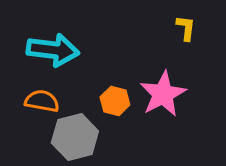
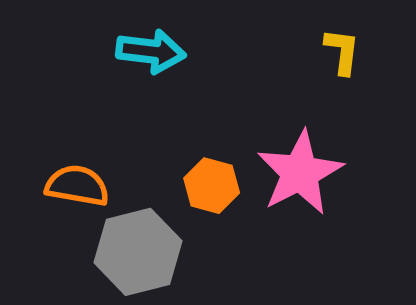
cyan arrow: (53, 50) -> (151, 51), moved, size x0.7

